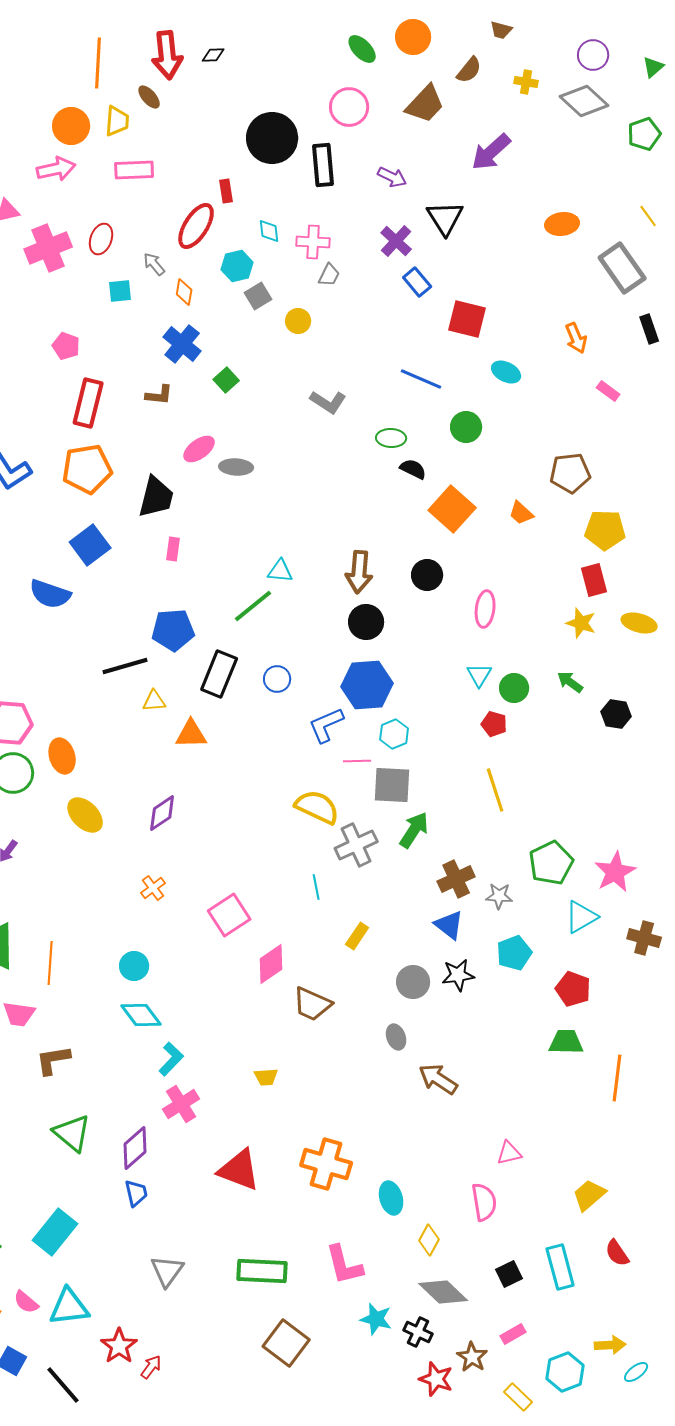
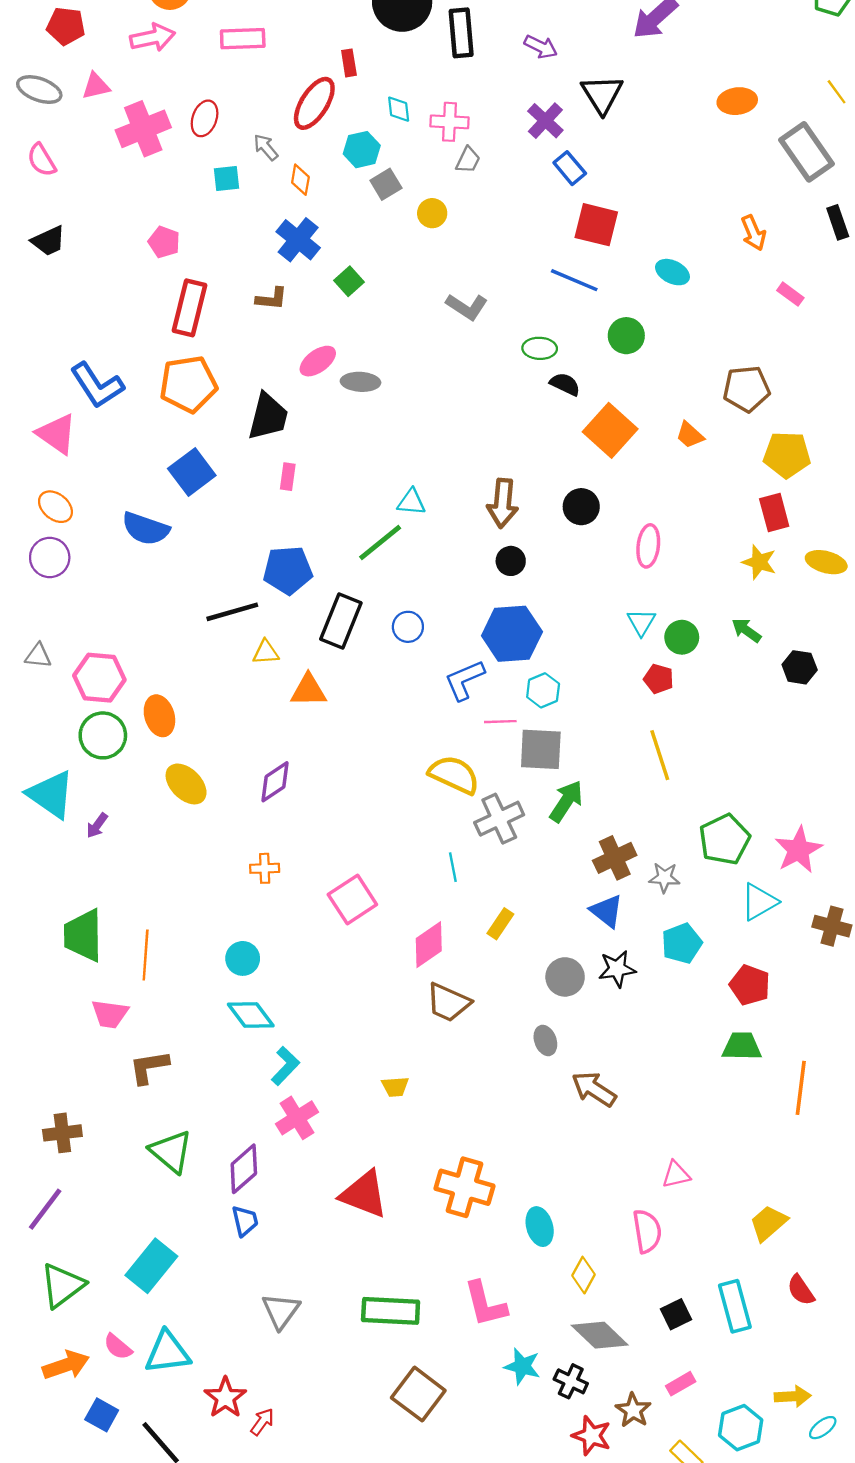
red square: (467, 319) -> (596, 225), moved
black circle: (366, 622) -> (511, 561), size x0.7
orange cross: (153, 888) -> (265, 868), turned 35
pink diamond: (271, 964) -> (429, 945), moved

